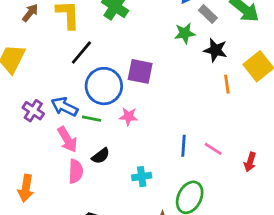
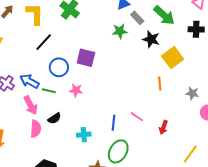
black star: (215, 50) -> (151, 39), moved
orange line: (227, 84) -> (160, 83), moved
blue circle: (104, 86) -> (59, 67), size x0.7
blue line: (183, 146) -> (114, 123), moved

